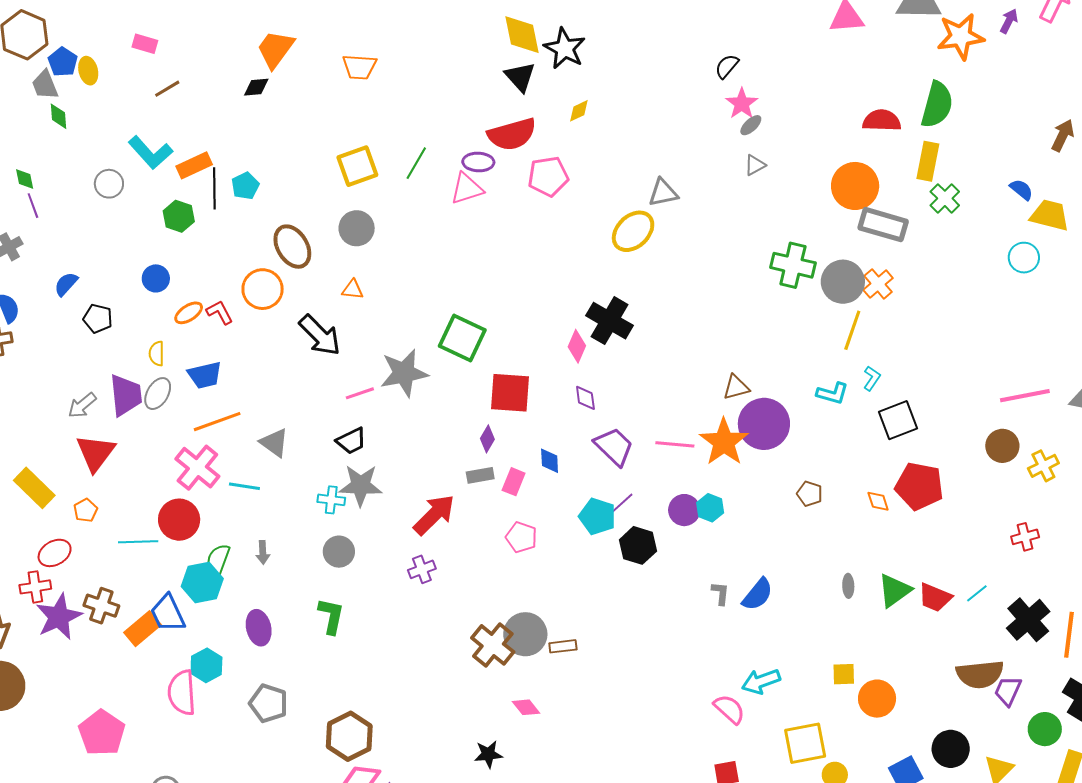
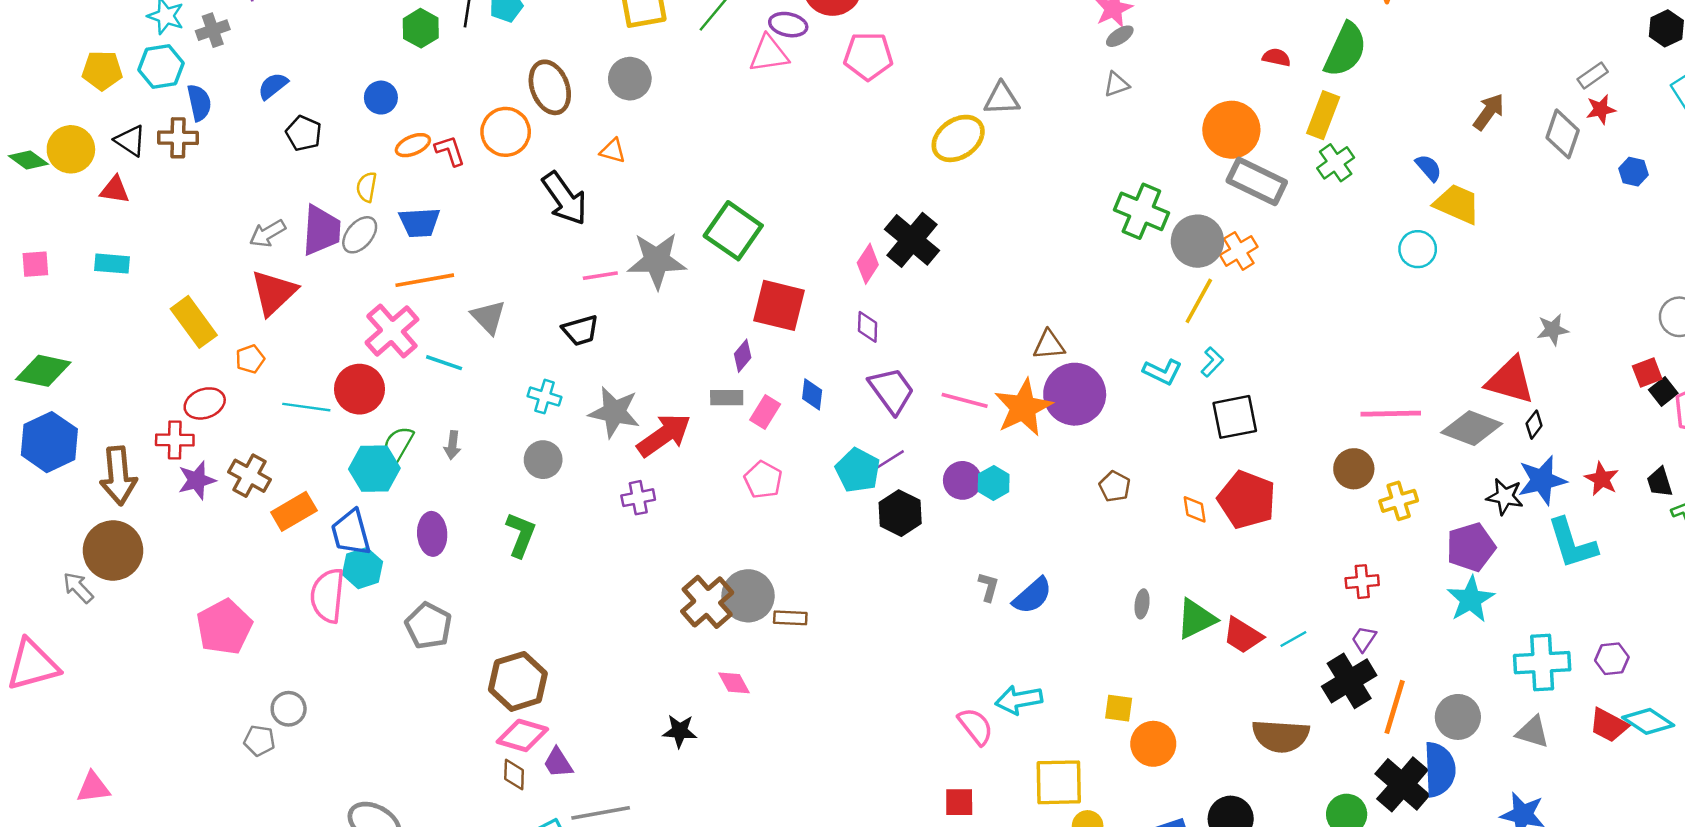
red semicircle: (882, 121) -> (1276, 57), size x0.6
gray star: (361, 485) -> (614, 412), moved
blue trapezoid: (168, 613) -> (351, 533), moved
purple star: (59, 617) -> (197, 480), size x0.7
purple trapezoid: (1008, 691) -> (1364, 639), moved, size x0.7

